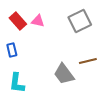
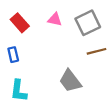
pink triangle: (38, 21) -> (55, 20), moved
brown line: (88, 61) -> (96, 51), moved

